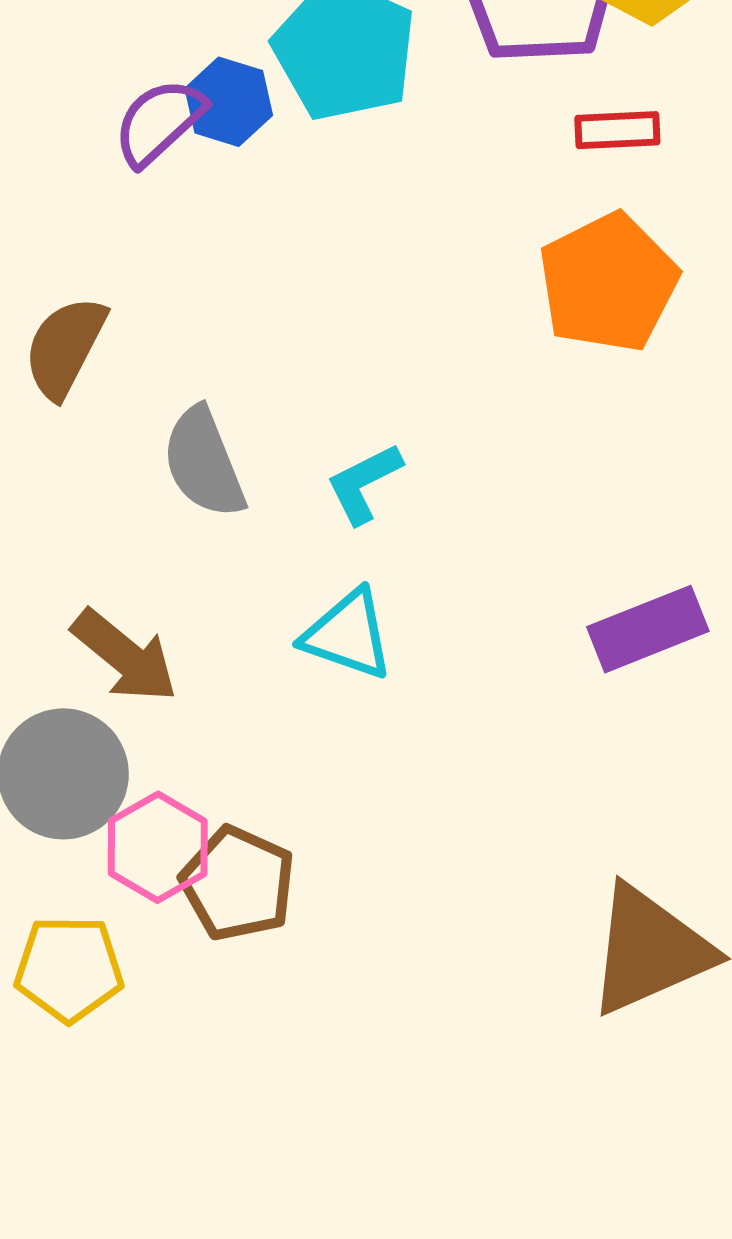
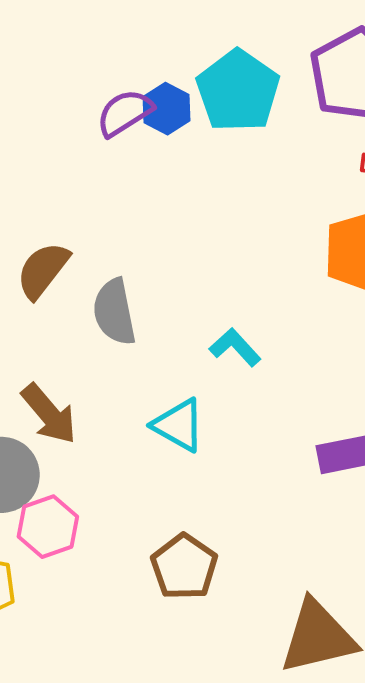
brown semicircle: (65, 347) -> (43, 270), moved
cyan L-shape: (364, 483) -> (235, 347), moved, turned 64
brown pentagon: (238, 884) -> (184, 567), moved

